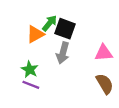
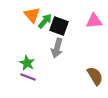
orange triangle: (35, 34) -> (32, 15), moved, turned -42
pink triangle: (104, 53) -> (94, 21), moved

